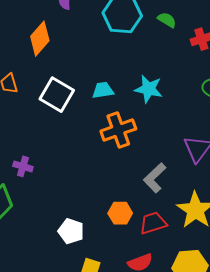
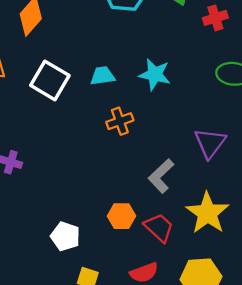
orange cross: (118, 130) -> (120, 121), size x0.7
red trapezoid: (153, 223) -> (159, 228), turned 60

